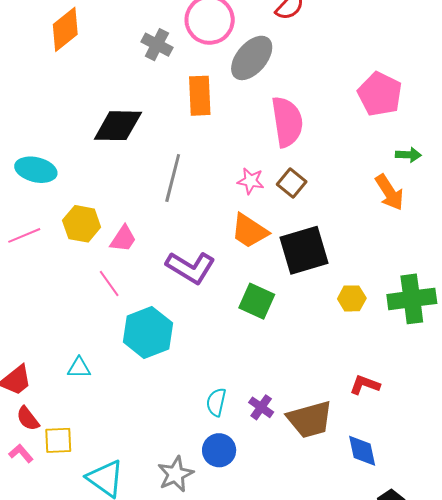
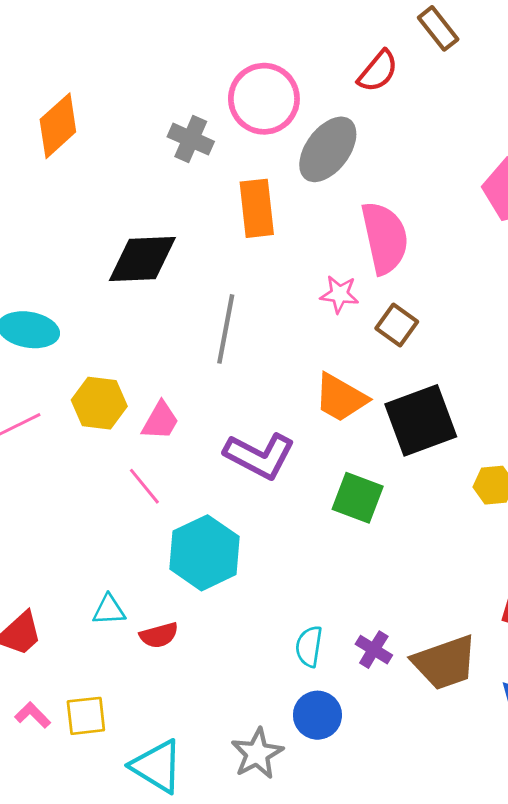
pink star: (251, 181) -> (339, 294), moved
red semicircle: (28, 419) -> (159, 635), moved, turned -64
pink L-shape: (21, 453) -> (33, 715), moved

